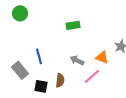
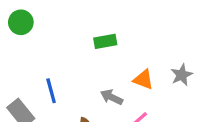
orange triangle: (102, 57) -> (143, 80), moved

